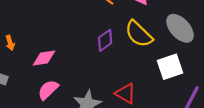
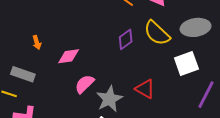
gray ellipse: (180, 28) -> (196, 27), turned -56
pink semicircle: (48, 90) -> (84, 84), moved

